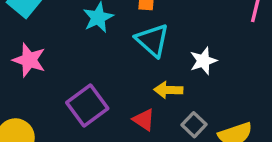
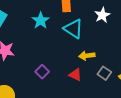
white star: (203, 61) -> (102, 15), moved
purple square: (87, 106) -> (42, 72), size x0.6

